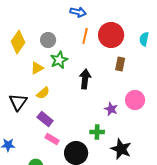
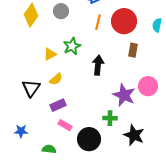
gray circle: (48, 40) -> (61, 11), moved
yellow diamond: (18, 42) -> (31, 15), moved
purple star: (111, 109) -> (124, 95), size x1.6
purple rectangle: (45, 119) -> (58, 105), turned -63

